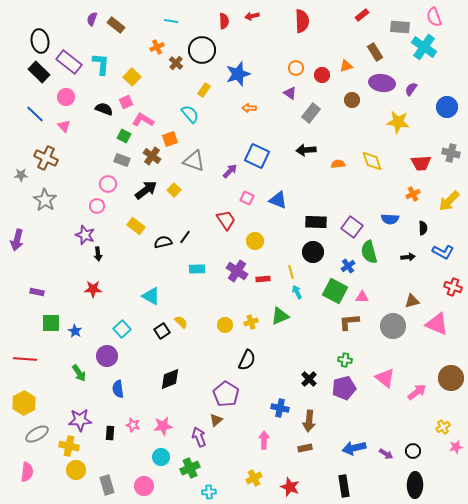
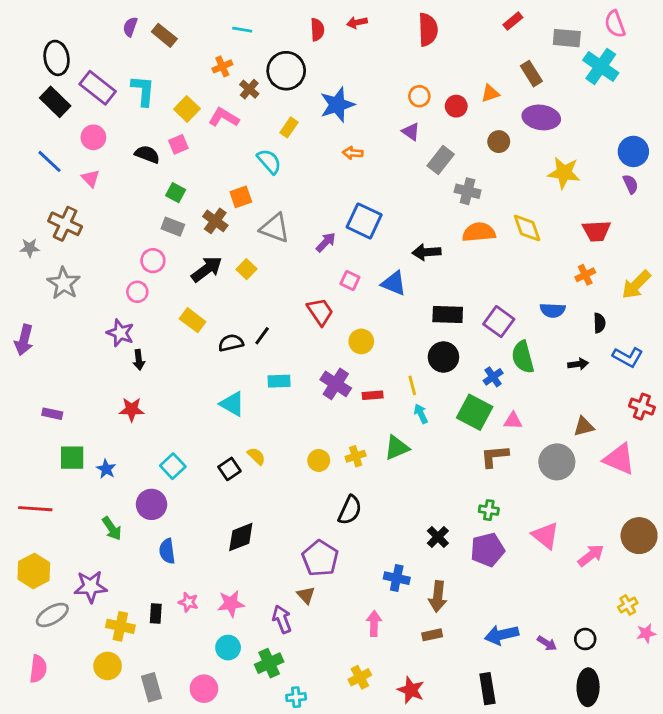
purple semicircle: (411, 89) -> (631, 184), moved, turned 120
pink L-shape: (143, 120) -> (224, 117), moved
black arrow: (306, 150) -> (426, 252), moved
gray cross: (451, 153) -> (468, 191), moved
orange semicircle: (338, 164) -> (479, 232), size x1.6
cyan triangle: (151, 296) -> (232, 404), moved
purple star: (80, 420) -> (91, 587), moved
brown triangle: (216, 420) -> (306, 595), turned -32
yellow cross: (69, 446) -> (120, 626), moved

